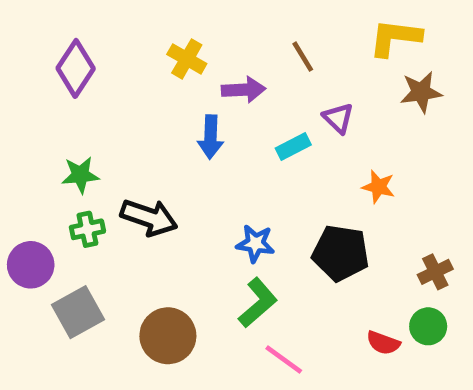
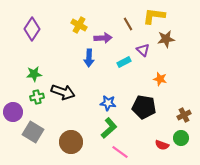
yellow L-shape: (395, 38) -> (154, 16), moved
brown star: (421, 92) -> (166, 39), moved
gray square: (78, 312) -> (33, 132), turned -30

